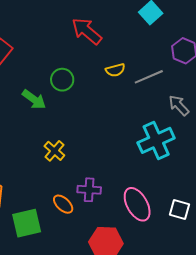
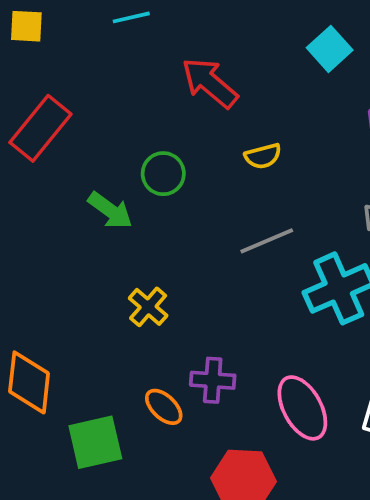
gray line: (149, 77) -> (267, 241), moved

